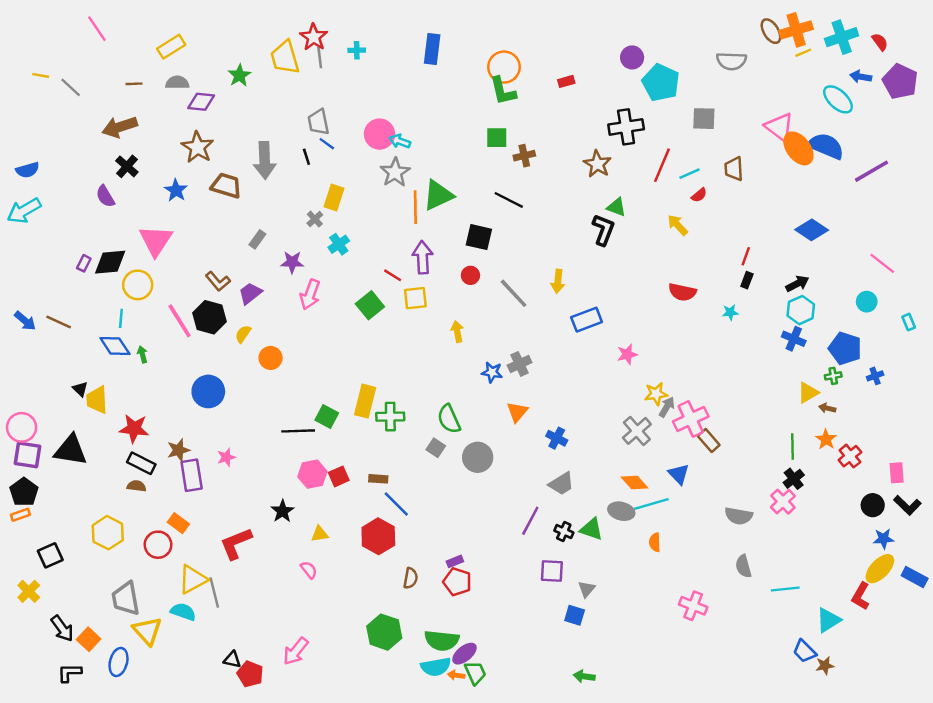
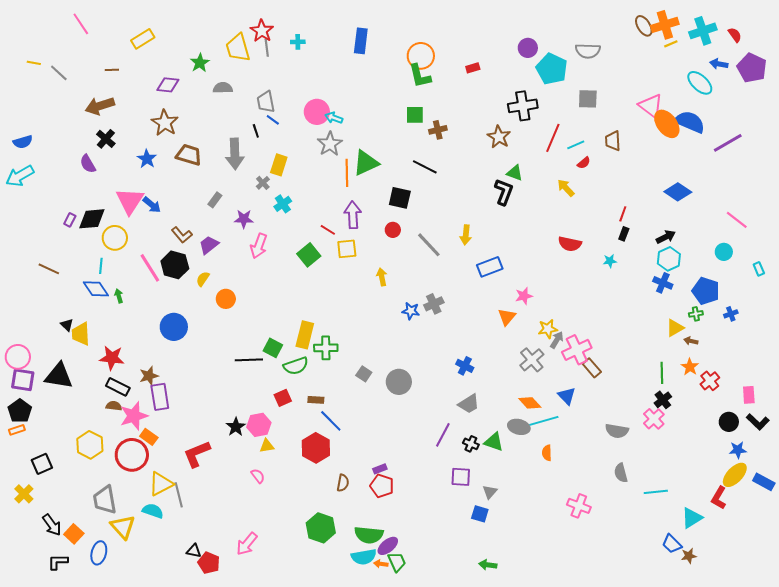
gray semicircle: (731, 61) -> (588, 51), moved
gray semicircle: (177, 83) -> (223, 88), moved
gray arrow: (265, 160) -> (235, 154), moved
blue arrow: (25, 321) -> (152, 205), moved
orange triangle: (517, 412) -> (507, 317), moved
green semicircle: (449, 419) -> (296, 366), moved, turned -85
pink star: (226, 457) -> (134, 416), moved, size x1.8
pink hexagon: (312, 474) -> (259, 425), moved
red circle: (158, 545) -> (132, 455), size x1.4

